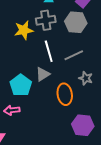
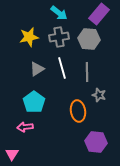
yellow star: (24, 30) -> (29, 37), moved
gray line: (74, 55) -> (87, 72), turned -66
gray triangle: (43, 74) -> (37, 69), moved

